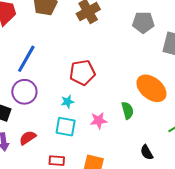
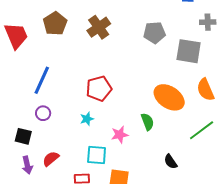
purple circle: (24, 92) -> (43, 113), size x0.6
cyan square: (66, 127) -> (97, 155), moved

